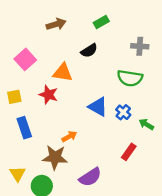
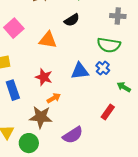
red star: (48, 95) -> (44, 77), moved
blue triangle: (98, 107) -> (80, 71), turned -36
blue cross: (123, 112) -> (103, 68), moved

